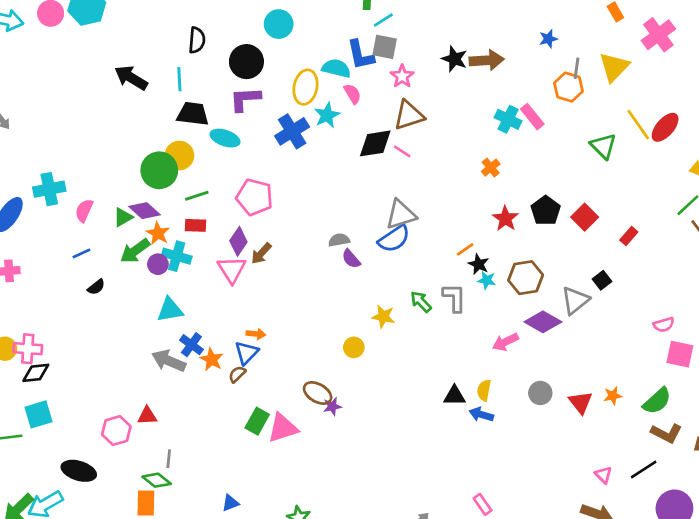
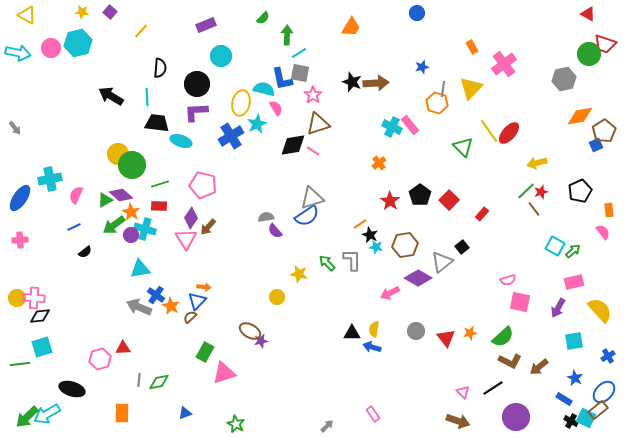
yellow circle: (179, 156) -> (118, 154), moved
pink triangle: (283, 428) -> (224, 373), moved
green diamond: (157, 480) -> (159, 382), moved, turned -50

